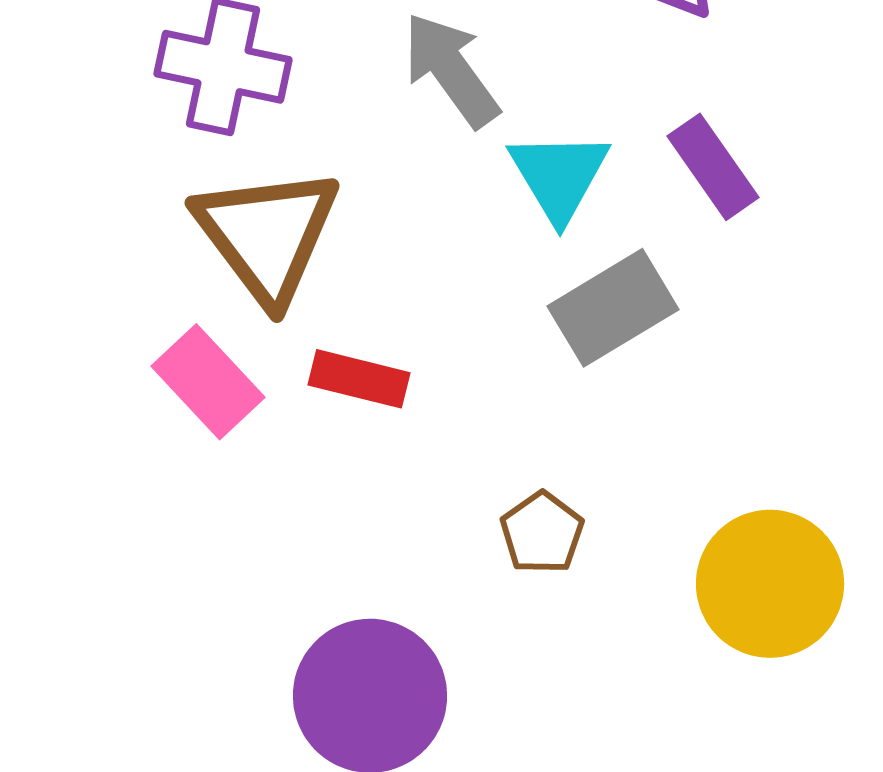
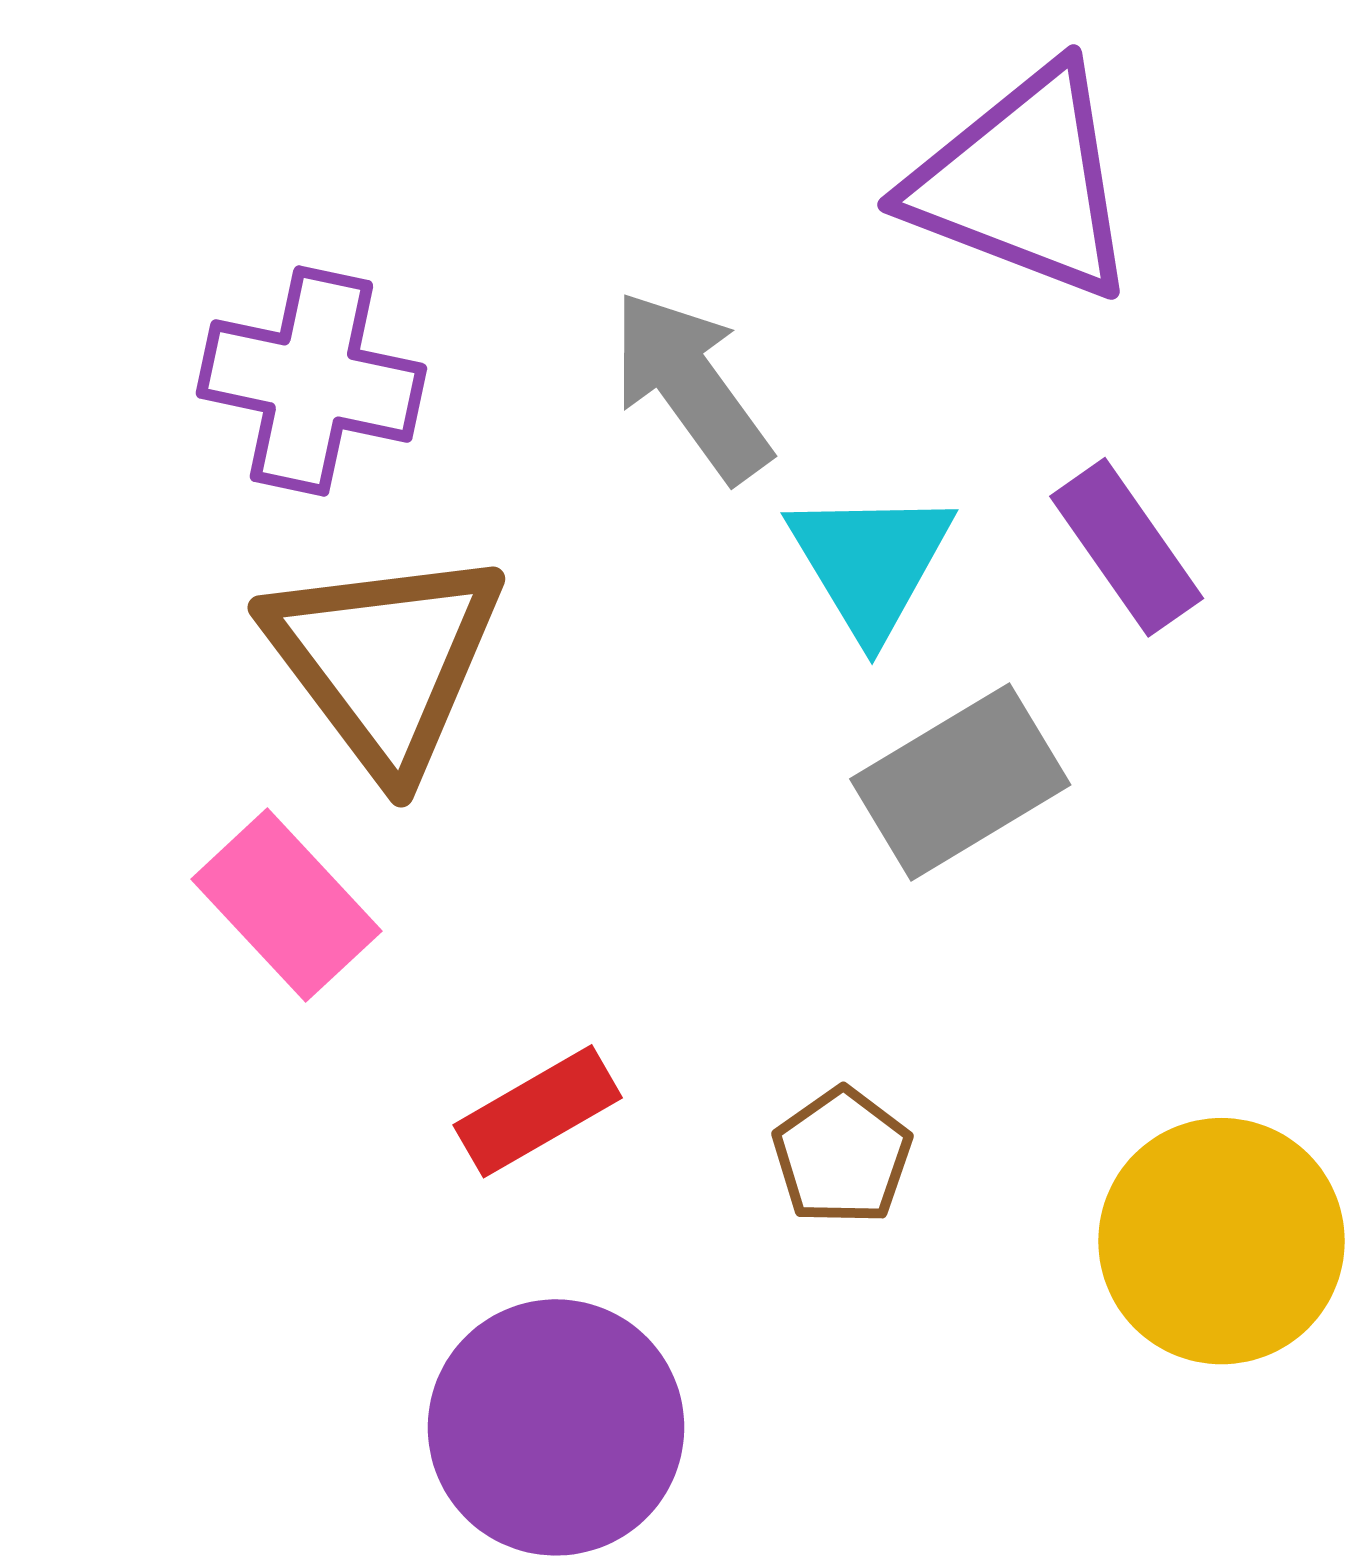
red rectangle: (359, 379) -> (538, 1111), moved, turned -44

